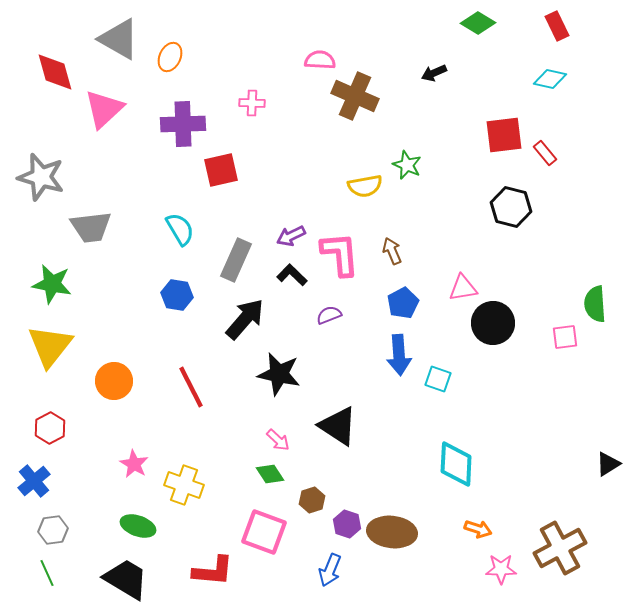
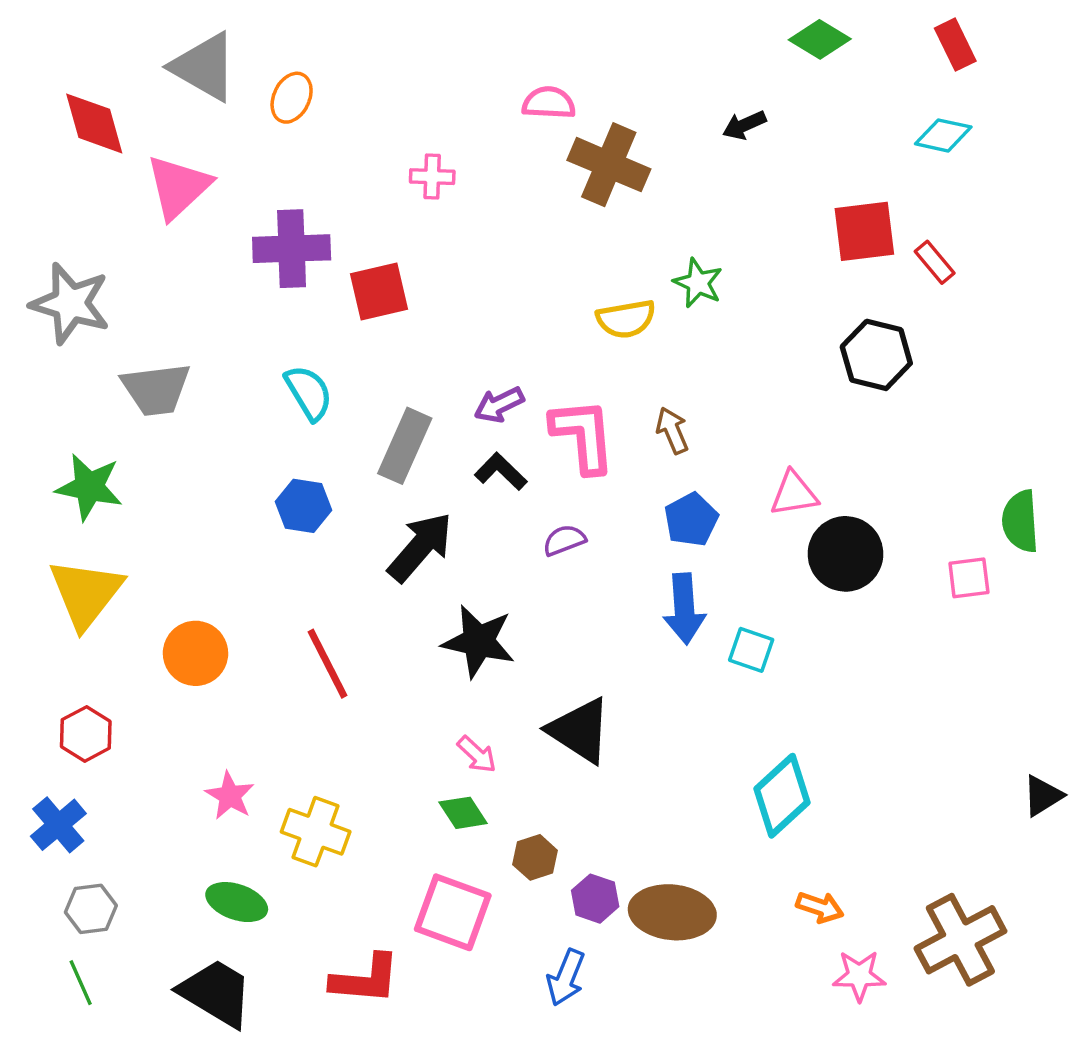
purple cross: (183, 124) -> (292, 249), moved
cyan diamond: (456, 464) -> (782, 796), turned 45

